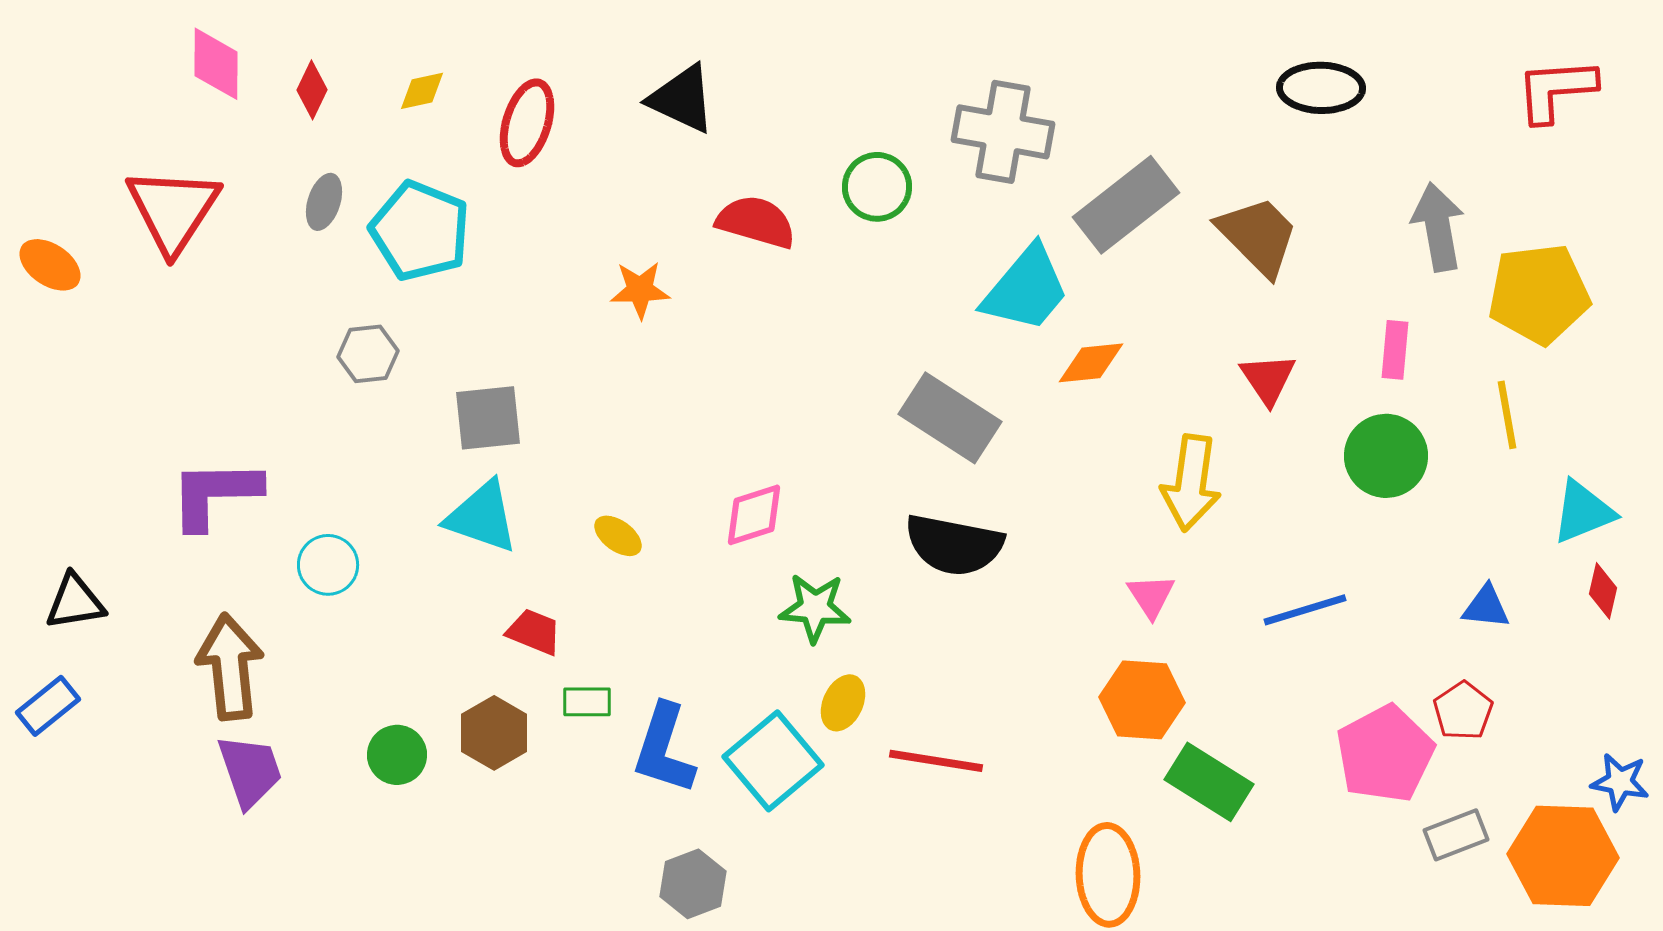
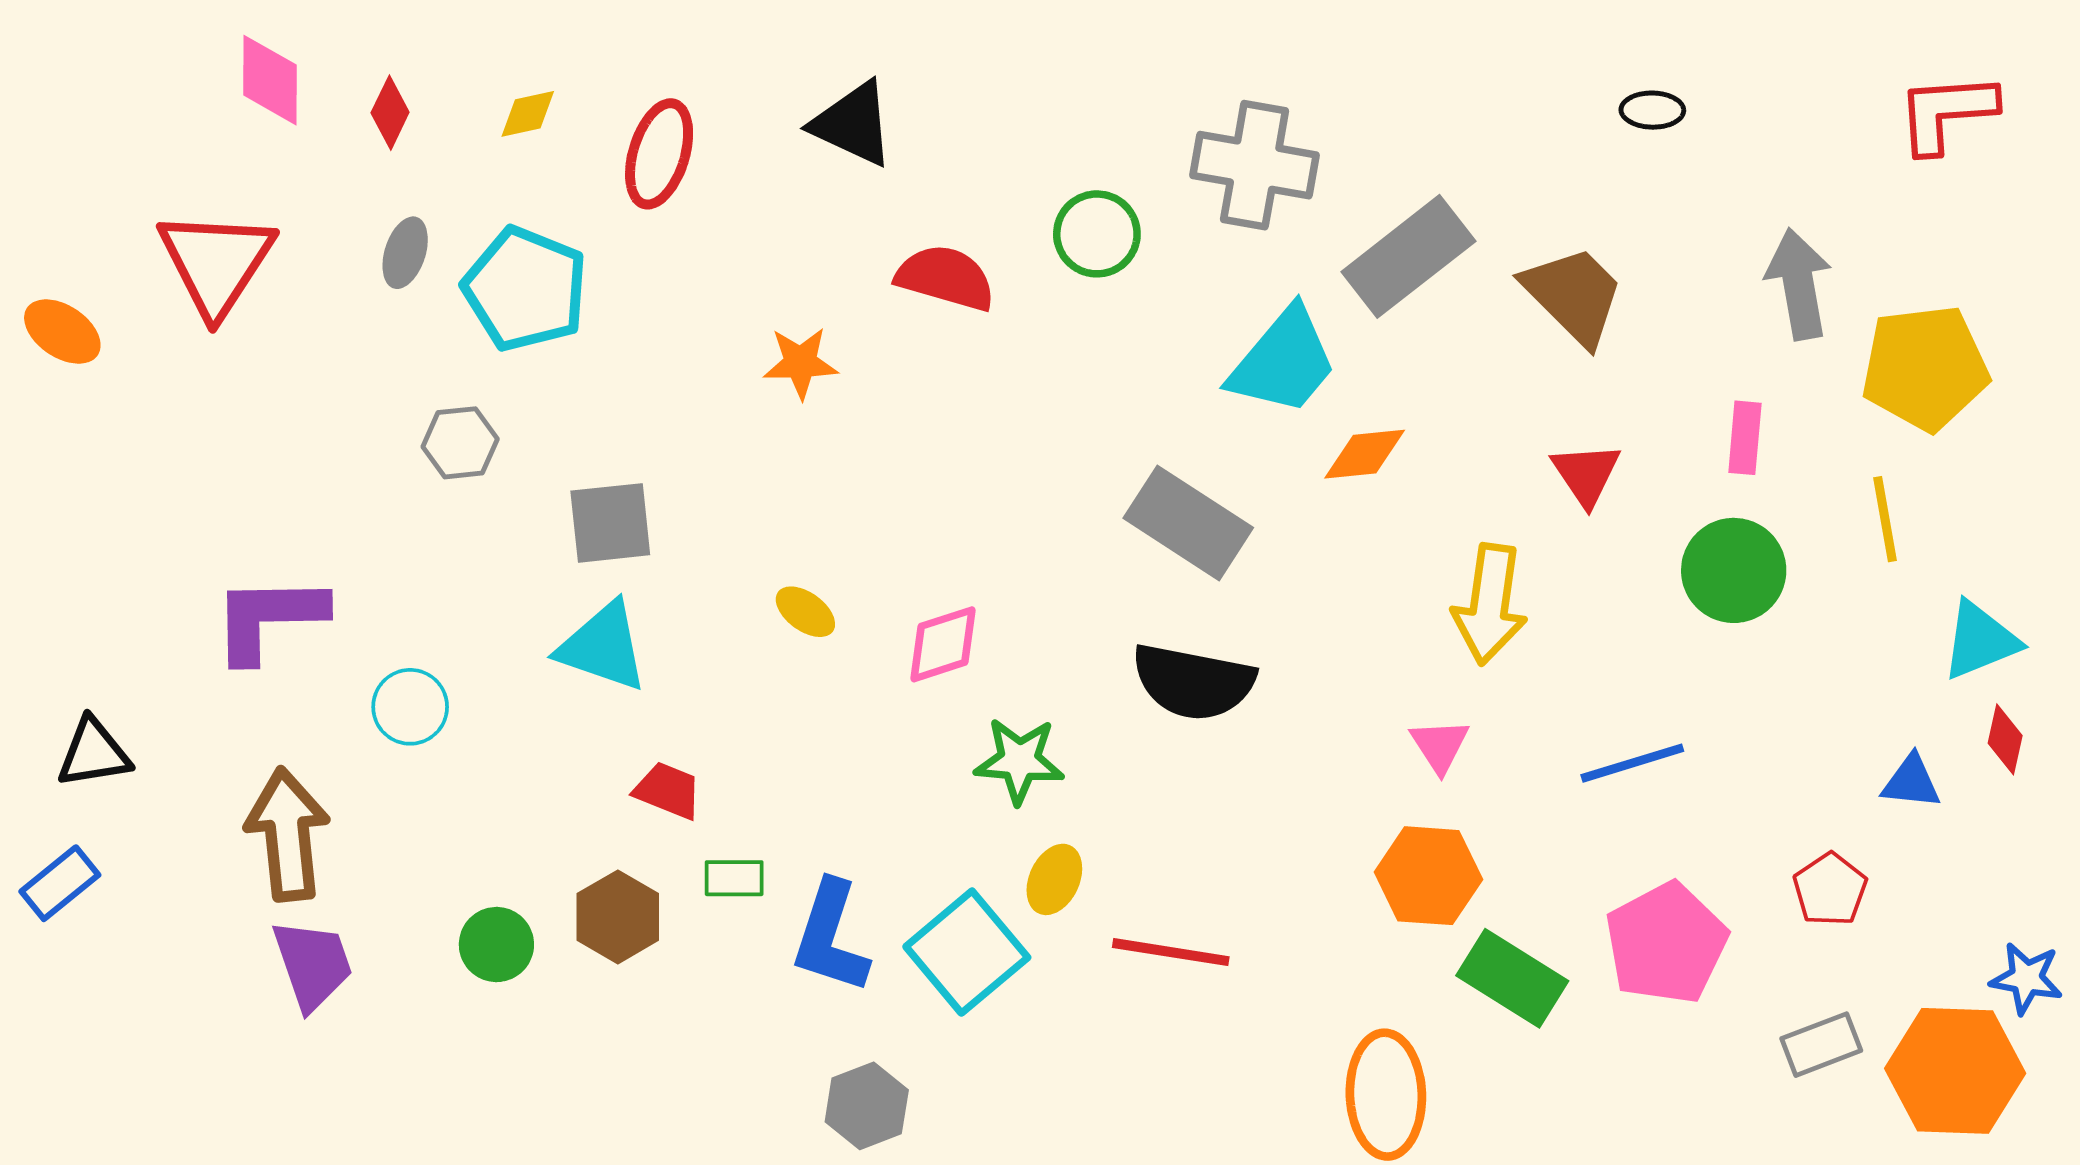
black ellipse: (1321, 88) -> (1652, 110), size x0.6
yellow ellipse: (618, 536) -> (805, 612), moved
blue triangle: (1486, 607) -> (1911, 782), moved
pink pentagon: (1385, 754) -> (1666, 943), moved

